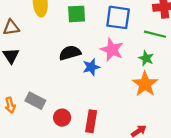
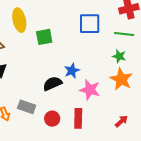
green square: (77, 14) -> (44, 37), moved
pink star: (112, 50) -> (90, 90), moved
black semicircle: (70, 53) -> (52, 84), moved

